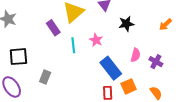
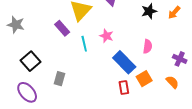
black star: (126, 24) -> (149, 11), moved
black square: (18, 57) -> (30, 61), turned -30
purple cross: (156, 62) -> (180, 59), moved

